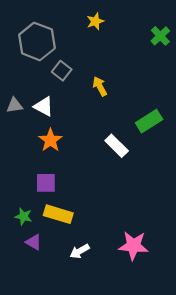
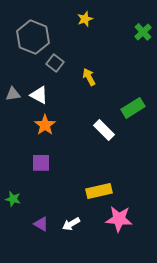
yellow rectangle: (58, 214) -> (99, 191), moved, turned -30
green star: (24, 216) -> (13, 199), moved
purple triangle: (34, 242) -> (41, 224), moved

